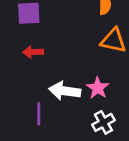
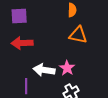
red arrow: (33, 52) -> (22, 43), size x1.5

